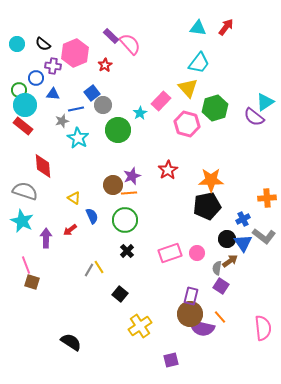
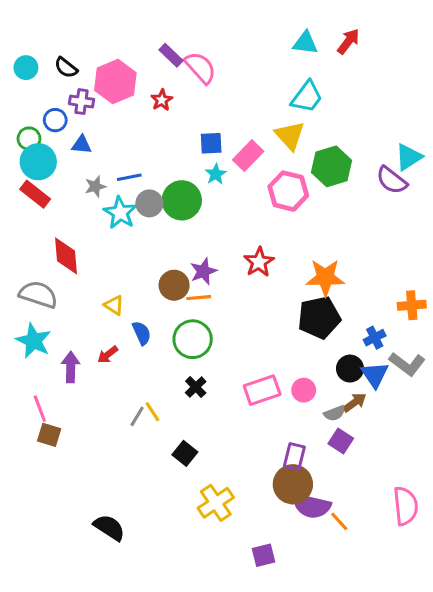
blue square: (92, 93) -> (211, 143), moved, turned 35
gray circle: (103, 105) -> (149, 203), moved
blue line: (76, 109) -> (129, 177), moved
gray semicircle: (217, 268) -> (335, 413), turned -120
orange line: (220, 317) -> (339, 521), moved

